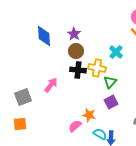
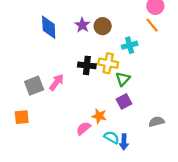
brown circle: (76, 51) -> (103, 26), moved
cyan cross: (116, 52) -> (130, 45), turned 32
gray square: (23, 97) -> (34, 86), moved
orange square: (20, 124) -> (22, 117), moved

